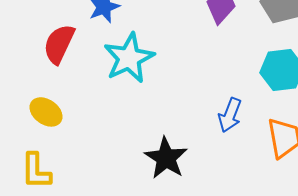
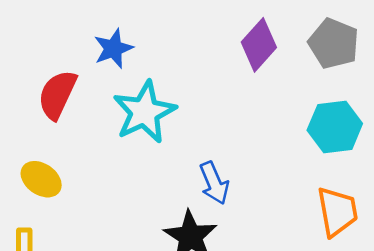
blue arrow: (230, 115) -> (214, 183), moved, turned -44

